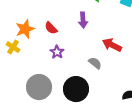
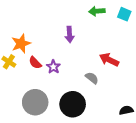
purple arrow: (83, 20) -> (70, 34), moved
red semicircle: (51, 28) -> (35, 63), moved

